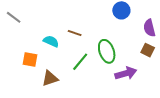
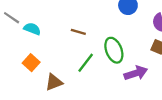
cyan semicircle: (51, 41) -> (32, 29), moved
orange square: (30, 59) -> (31, 63), turned 35

